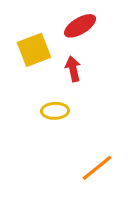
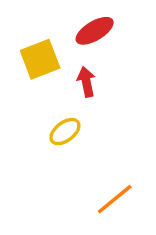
yellow ellipse: (55, 111) -> (65, 132), turned -36

